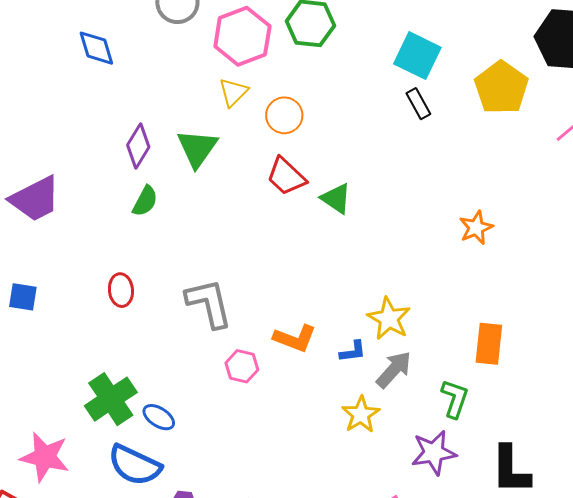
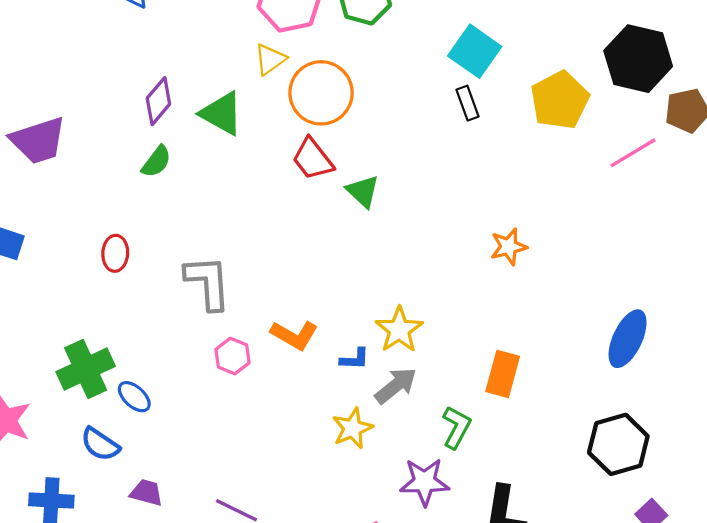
orange circle: (284, 115) -> (321, 93), size x1.6
green triangle: (197, 148) -> (222, 113), turned -45
blue semicircle: (135, 465) -> (100, 444), size x0.7

